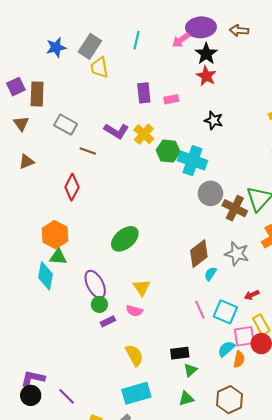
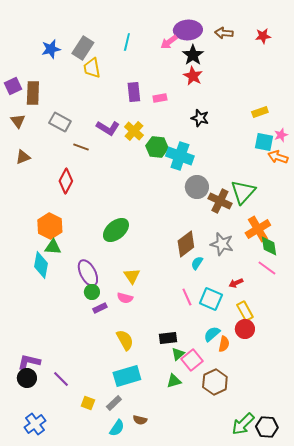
pink square: (244, 336) -> (192, 360), moved, turned -30

